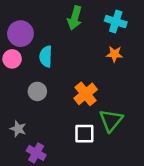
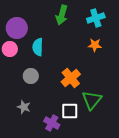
cyan cross: (116, 22) -> (96, 18), turned -36
gray star: (18, 129) -> (24, 107), moved
purple cross: (36, 153) -> (52, 123), moved

